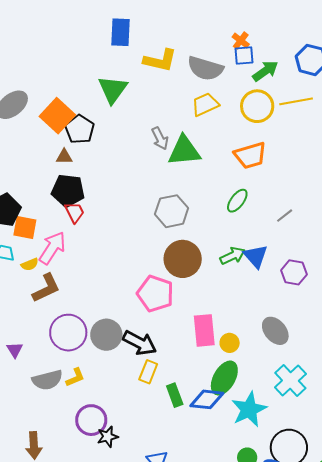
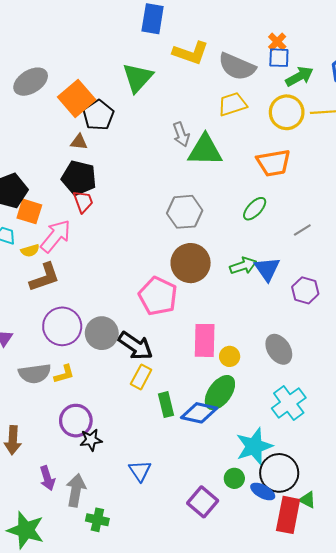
cyan star: (249, 409) -> (254, 446), moved

